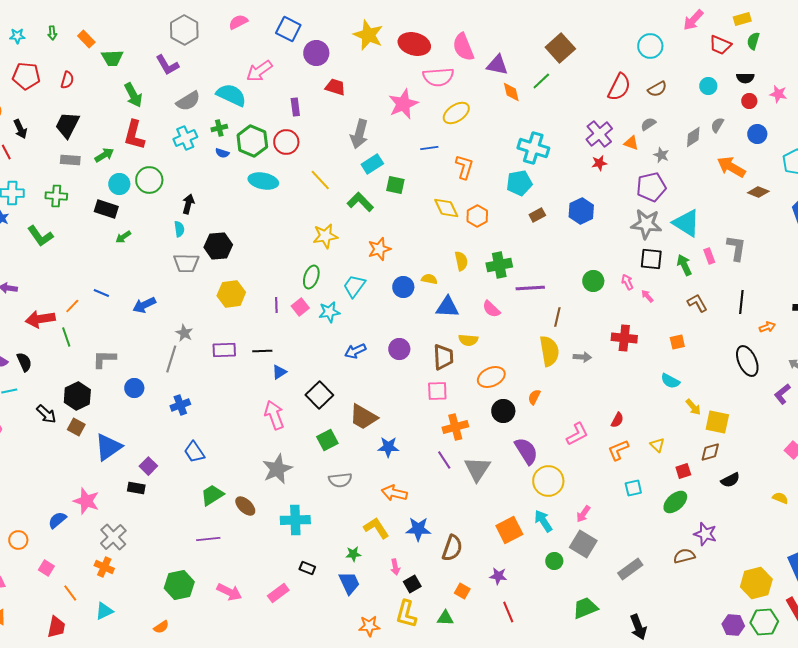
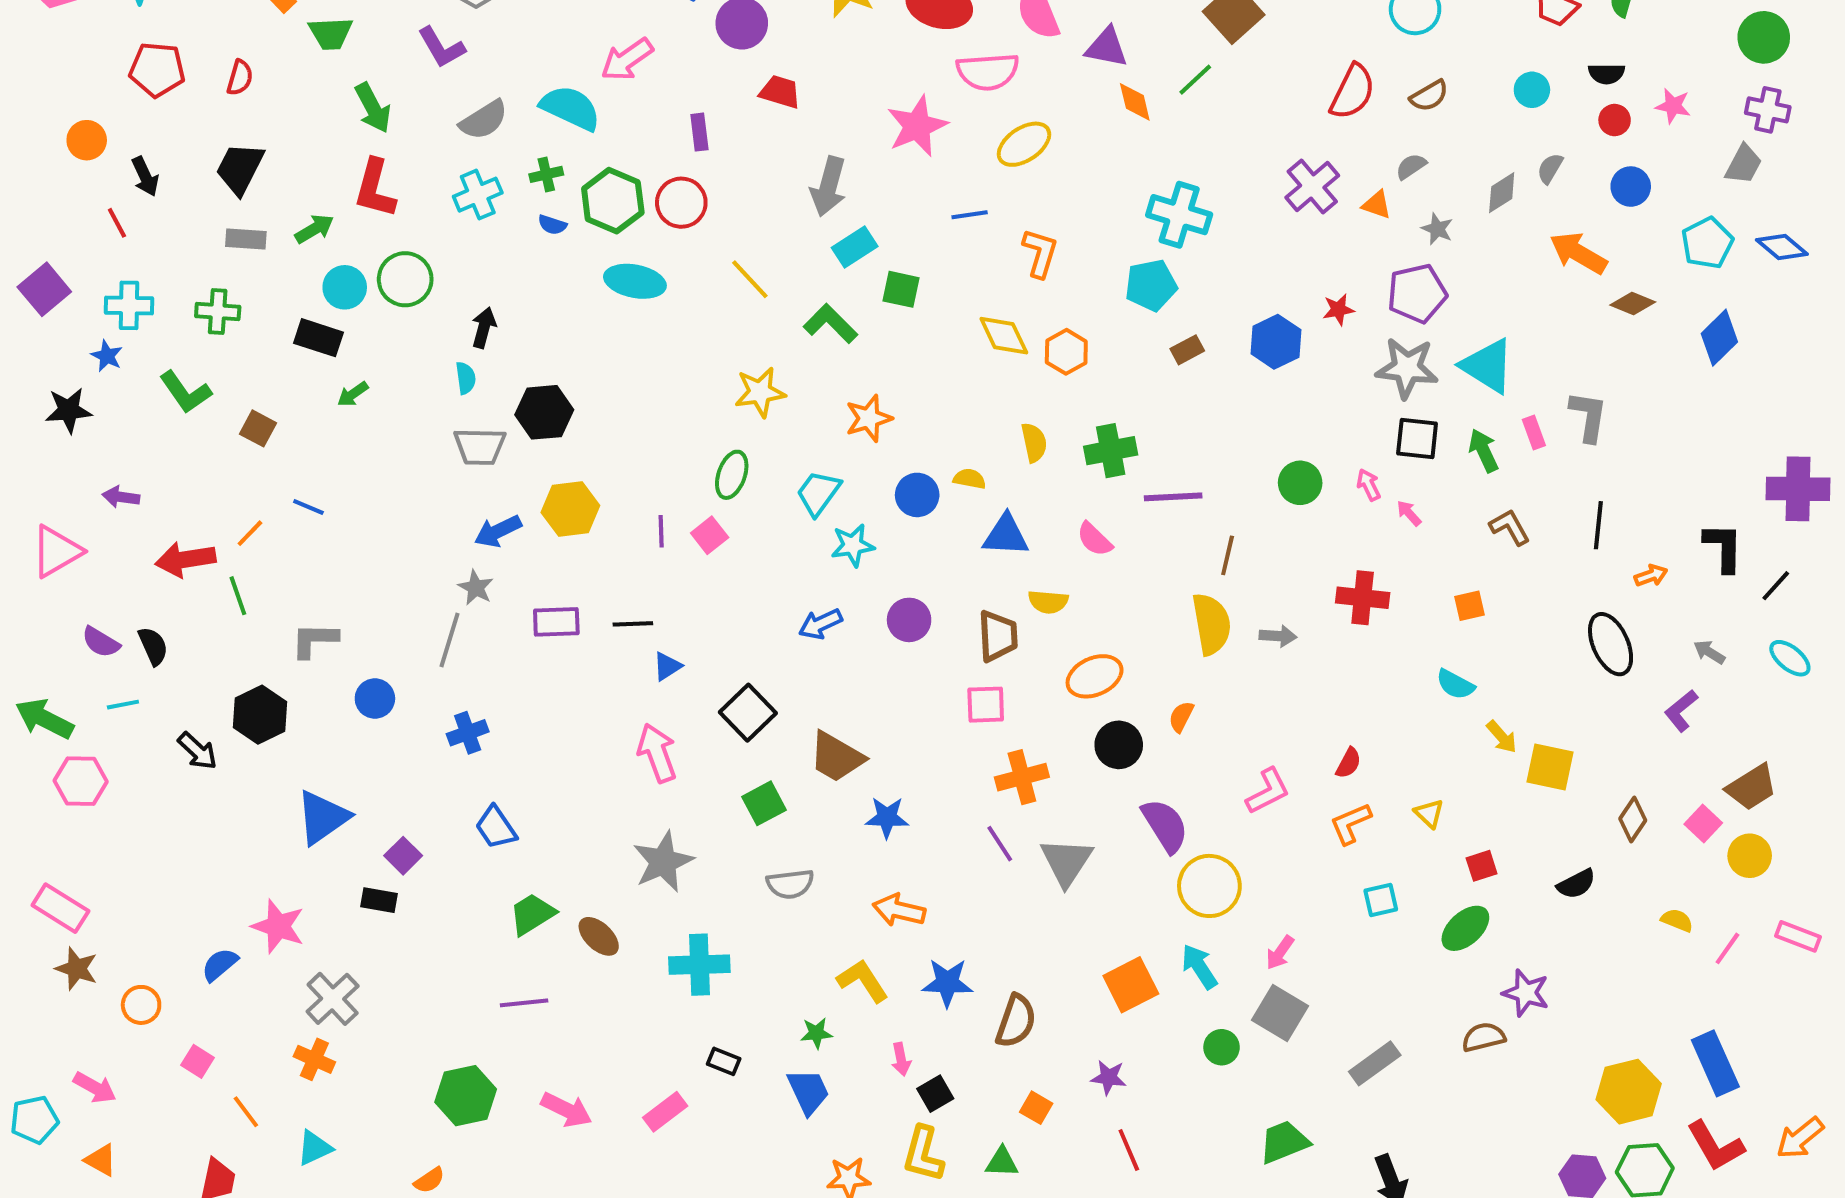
red star: (599, 163) -> (1338, 309), moved
blue arrow: (144, 305) -> (498, 531), moved
cyan star: (329, 312) -> (853, 545), moved
brown square: (76, 427) -> (258, 428), moved
brown diamond: (710, 452) -> (1633, 819), moved, turned -40

